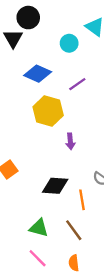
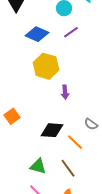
purple line: (77, 84) -> (71, 32), moved
orange line: (82, 200) -> (75, 142), turned -36

